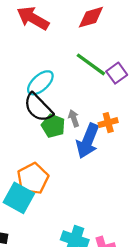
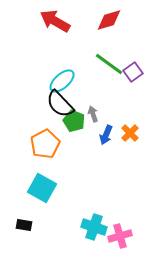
orange cross: (108, 123) -> (130, 133), moved, turned -30
blue arrow: (88, 141) -> (106, 135), size x0.6
orange pentagon: (33, 178) -> (45, 144), moved

